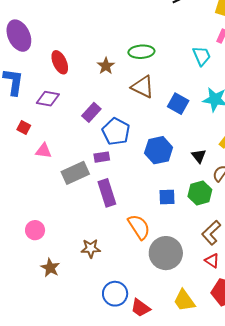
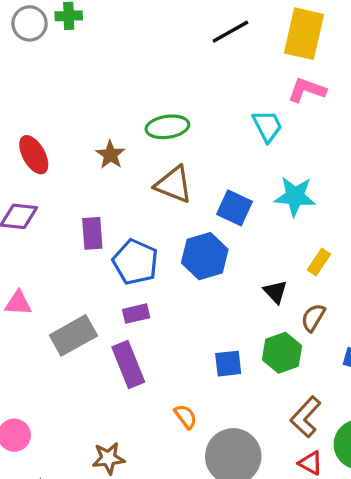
purple rectangle: (91, 112) -> (92, 233), turned -42
blue hexagon: (159, 150) -> (205, 256), moved
purple rectangle: (102, 157) -> (136, 314), moved
orange semicircle: (139, 227) -> (186, 417), size x0.6

